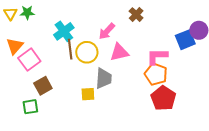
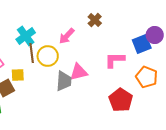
pink triangle: (119, 52) -> (79, 72), moved
orange pentagon: (156, 74) -> (147, 77), moved
yellow square: (88, 94) -> (18, 75), moved

